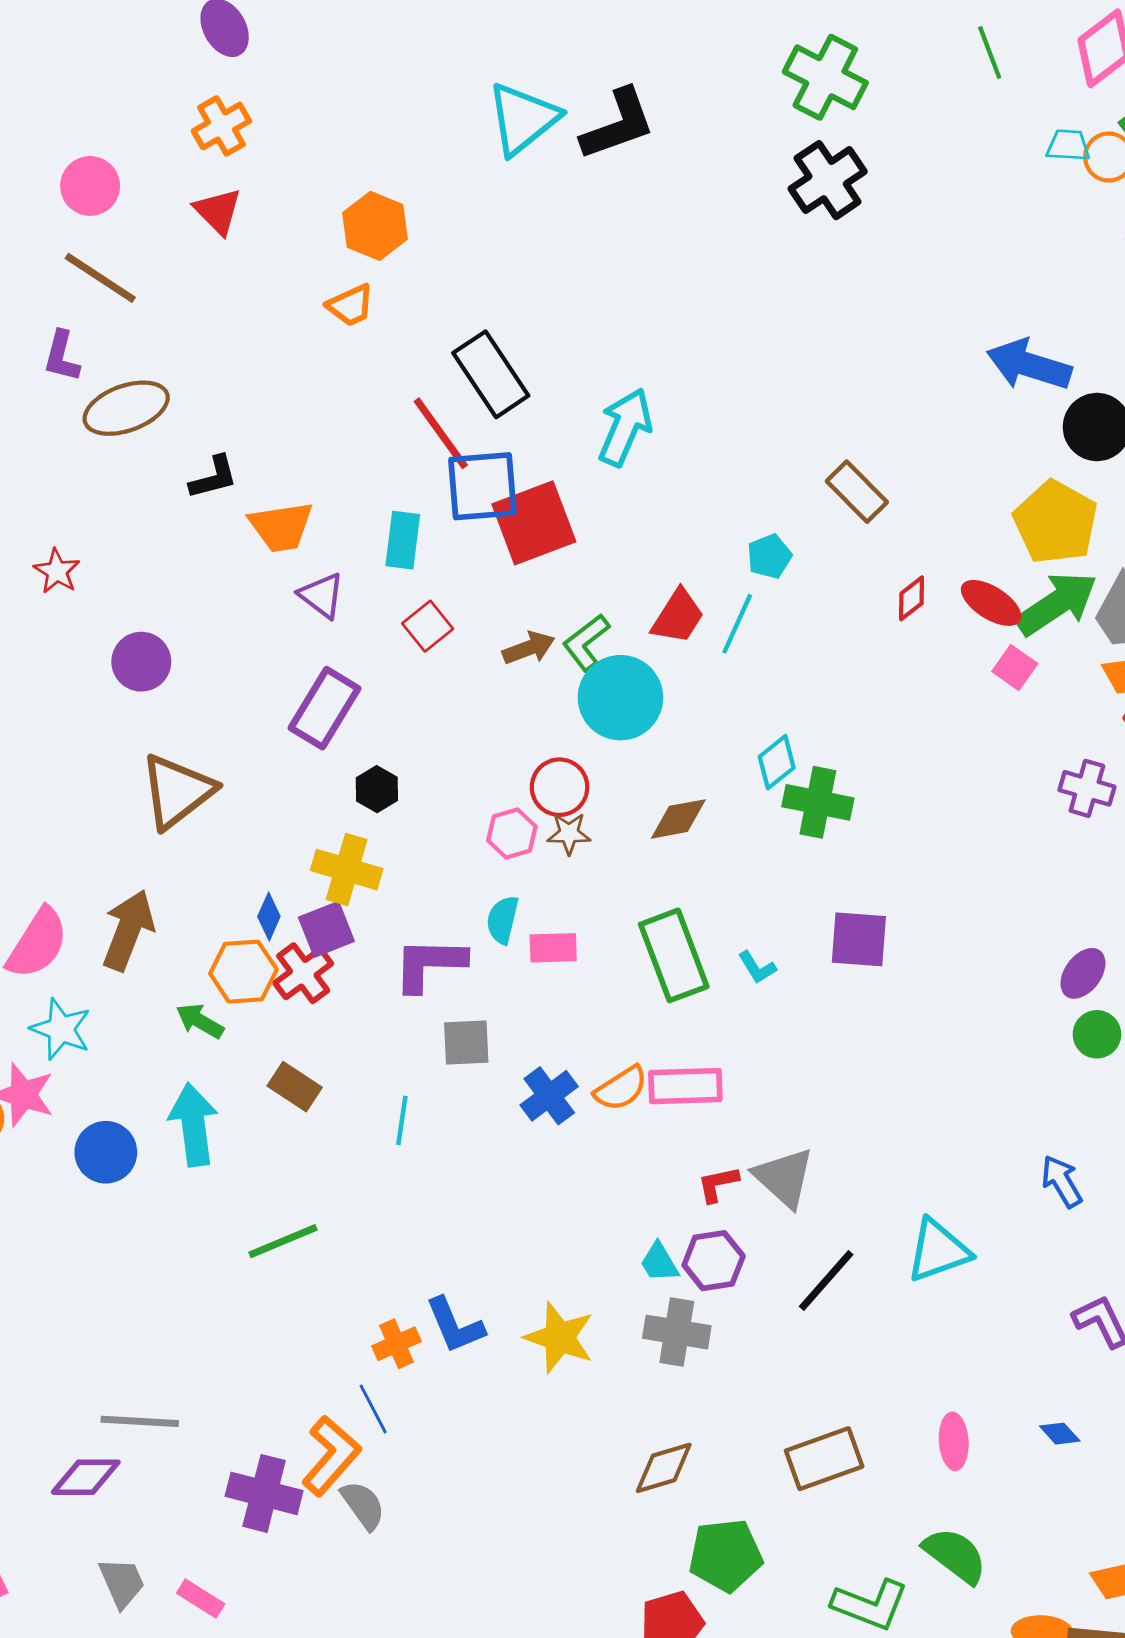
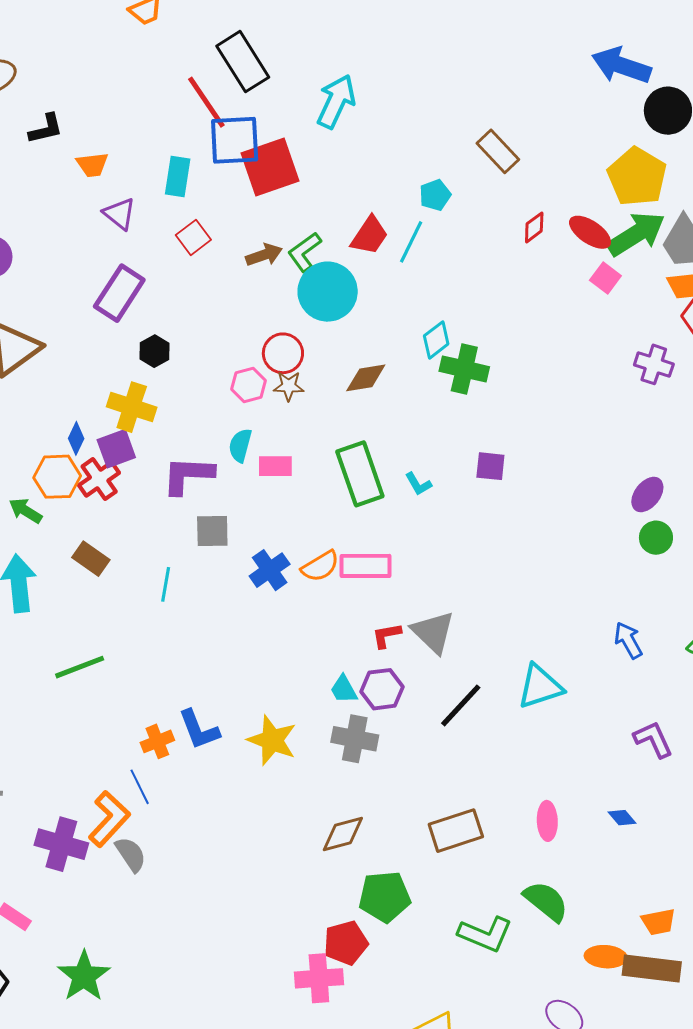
orange trapezoid: (281, 527) -> (92, 165), size x0.7
purple square: (859, 939) -> (490, 466), size x0.7

